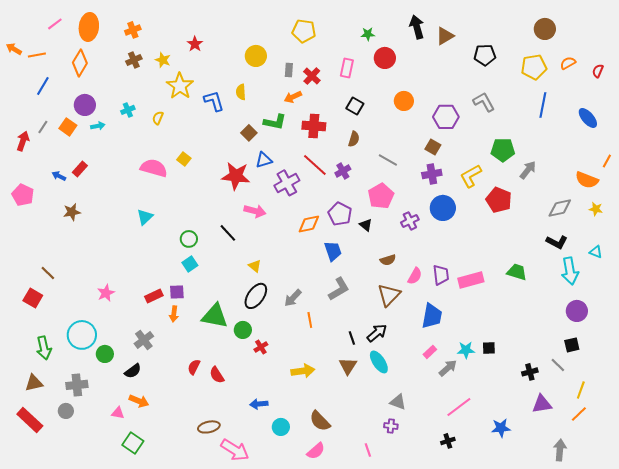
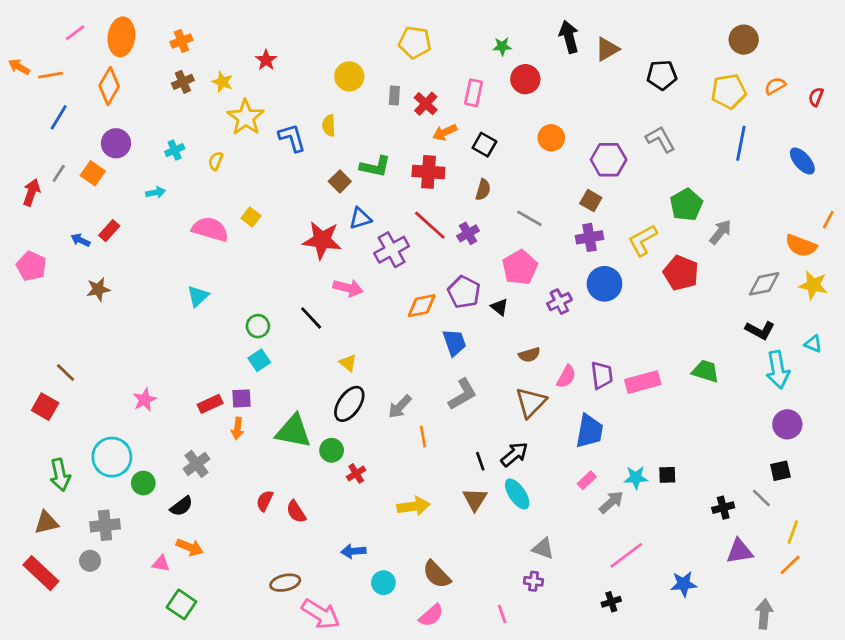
orange arrow: (293, 97) -> (445, 132), moved
cyan arrow: (98, 126) -> (156, 192), moved
green pentagon: (503, 150) -> (686, 205), turned -30
yellow star: (596, 209) -> (813, 285), size x1.5

